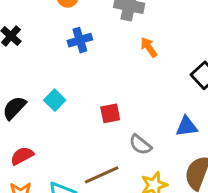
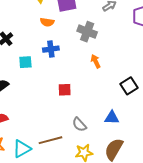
cyan square: (55, 100) -> (25, 62), moved, turned 32
red square: (110, 113) -> (65, 90), moved

